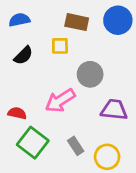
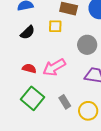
gray circle: (90, 74) -> (87, 45), moved
red semicircle: (17, 113) -> (29, 68), moved

